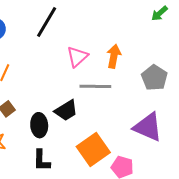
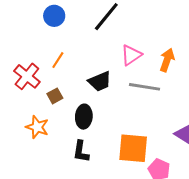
black trapezoid: (66, 110) -> (100, 81), moved
orange square: (93, 149) -> (133, 148), turned 32

